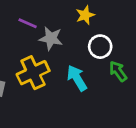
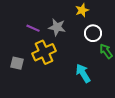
purple line: (28, 23) -> (33, 28), moved
cyan arrow: (77, 78) -> (83, 73), moved

